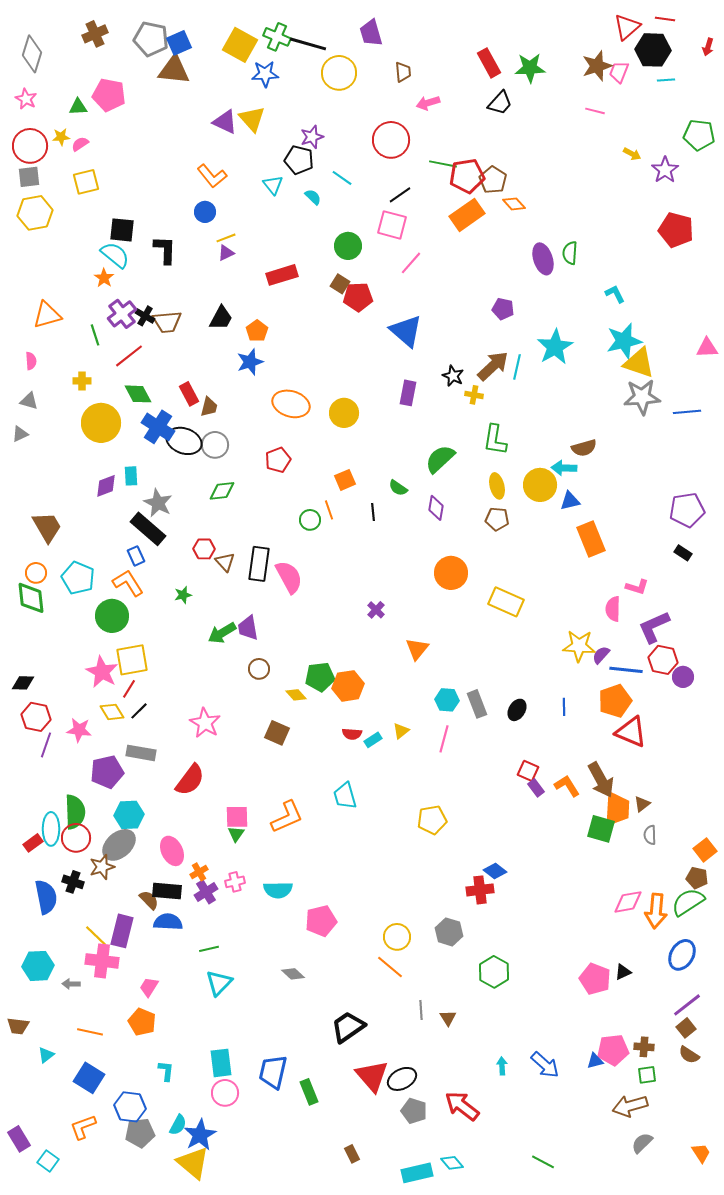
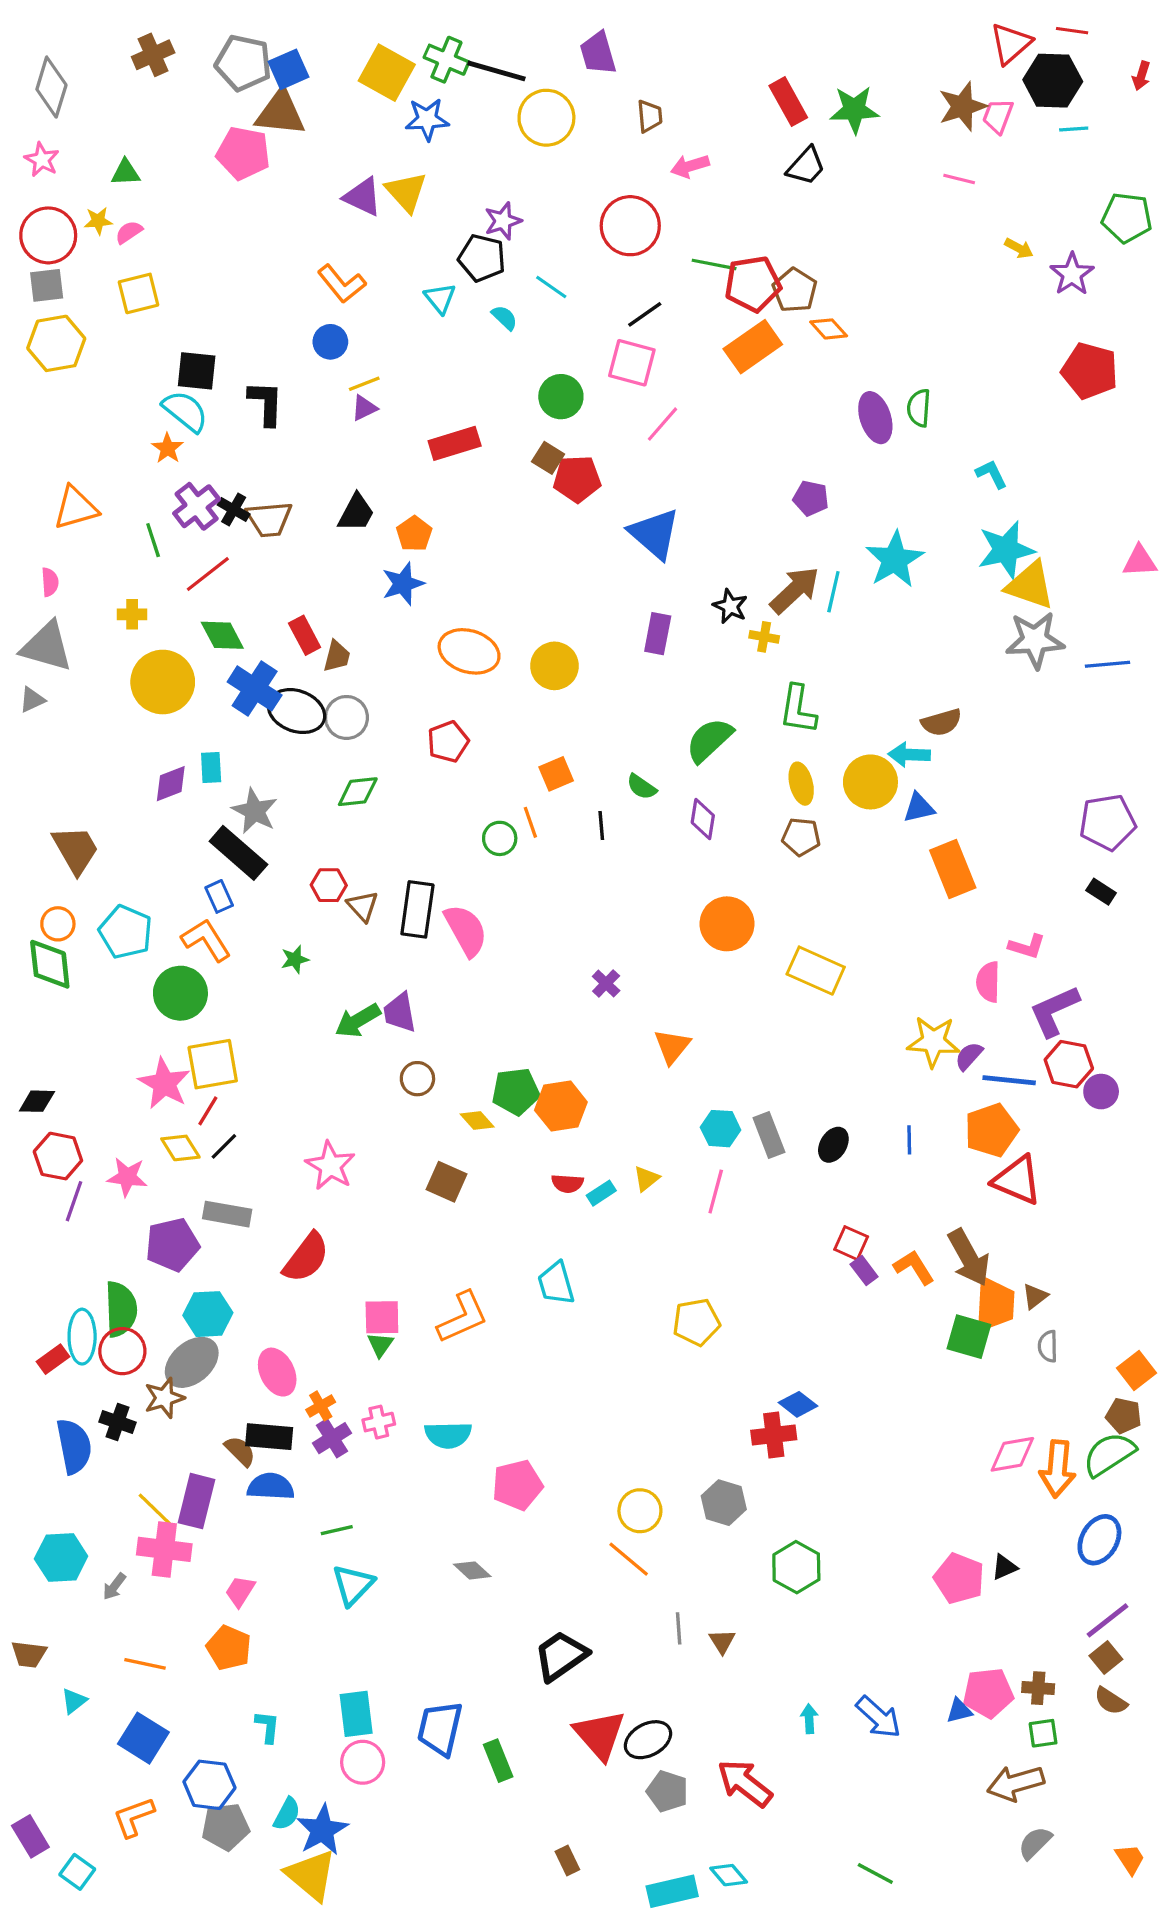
pink pentagon: (109, 95) -> (243, 153), moved
gray triangle: (29, 401) -> (47, 647), size x1.8
gray arrow: (71, 984) -> (114, 1587), turned -54

